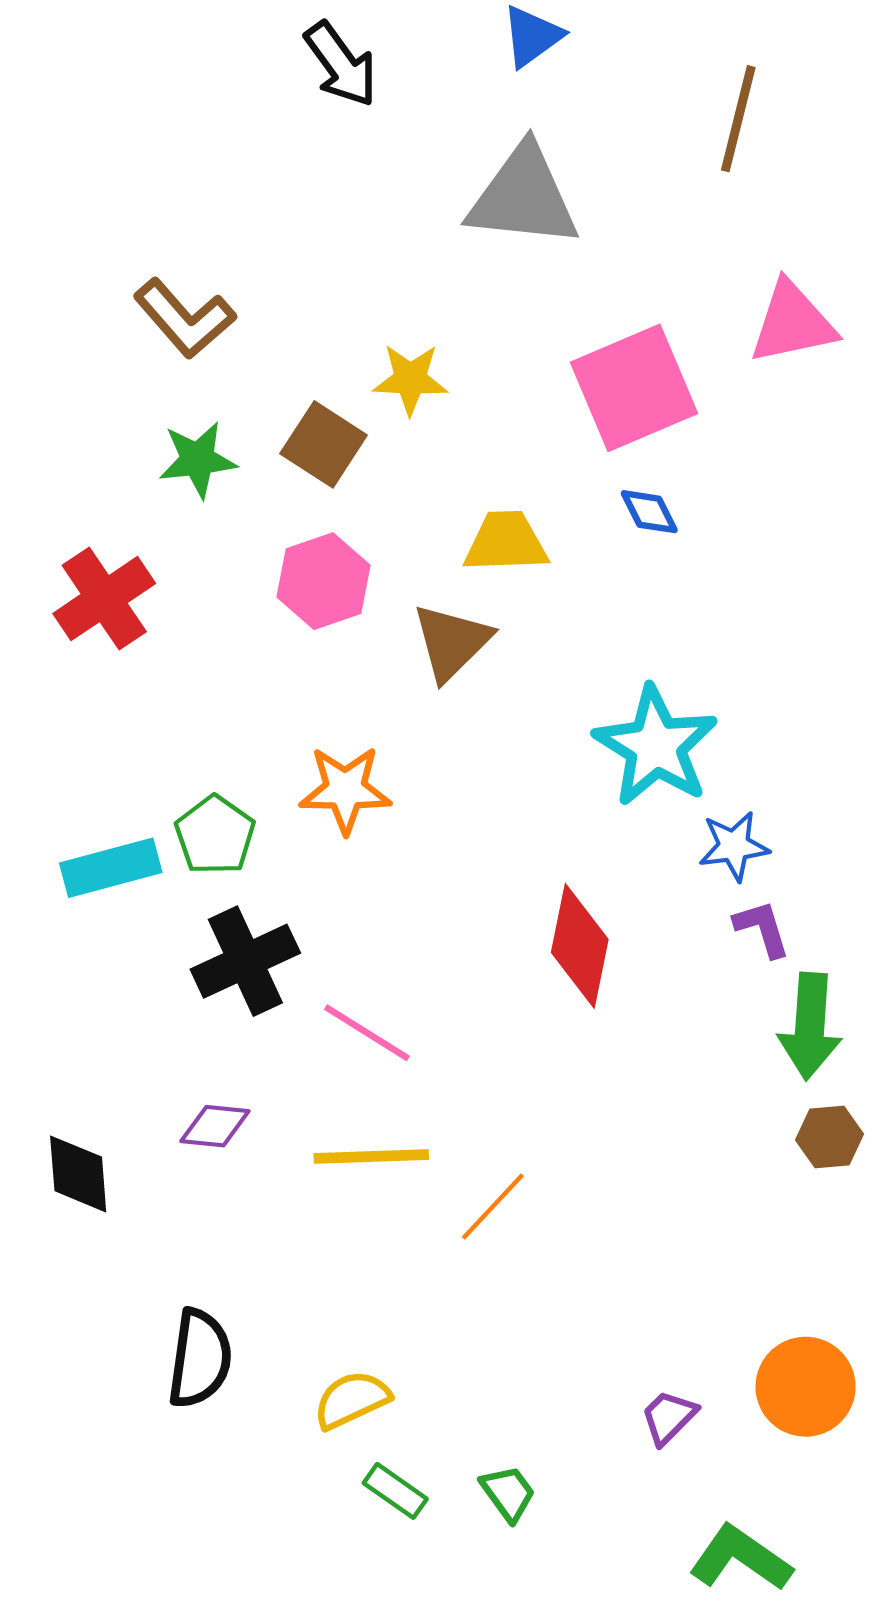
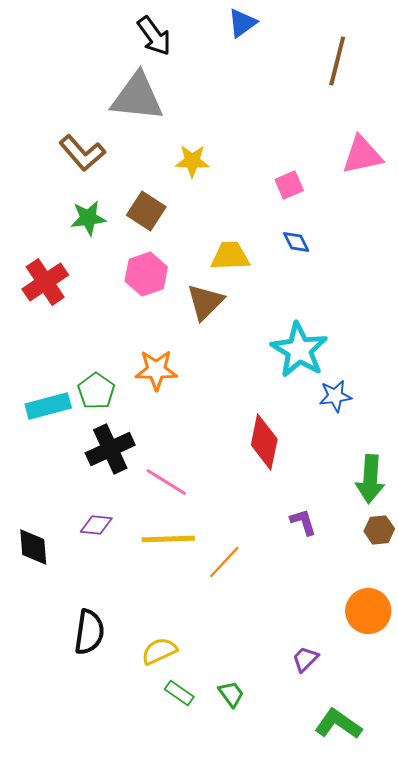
gray triangle: (523, 197) -> (137, 97), moved
yellow star: (410, 379) -> (192, 161), moved
pink square: (634, 388) -> (289, 185), size x0.5
purple L-shape: (762, 929) -> (303, 522), moved
orange circle: (806, 1387) -> (368, 611), moved

